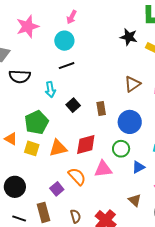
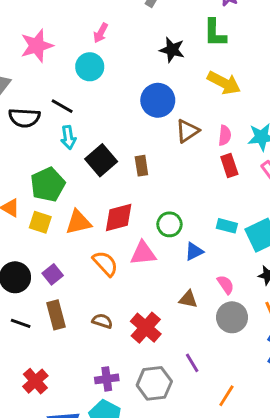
black star: (129, 37) -> (172, 50), moved
black line: (67, 66) -> (62, 106), moved, turned 49
black square: (73, 105) -> (101, 160), size x1.5
blue circle: (130, 122) -> (158, 100), moved
purple square: (57, 189) -> (53, 274), moved
brown triangle: (135, 200) -> (188, 299), turned -32
brown semicircle: (76, 216) -> (102, 321), turned -56

